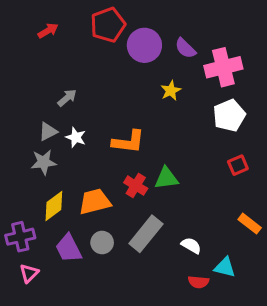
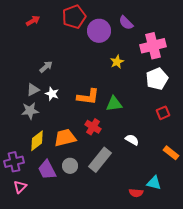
purple semicircle: (185, 48) -> (126, 23), moved
green triangle: (166, 178) -> (114, 104), moved
white semicircle: (191, 245) -> (132, 140), moved

